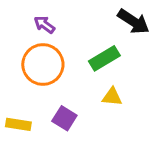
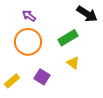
yellow triangle: (112, 97) -> (73, 63), turned 32
yellow rectangle: (18, 124) -> (12, 81), turned -49

